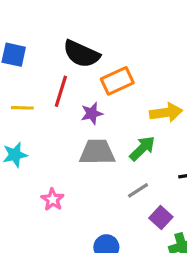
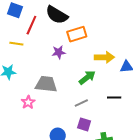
red line: (61, 91) -> (31, 25), moved
gray trapezoid: (97, 152) -> (46, 84), moved
purple square: (161, 218) -> (84, 124), moved, turned -32

